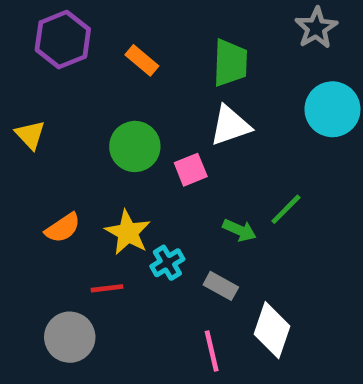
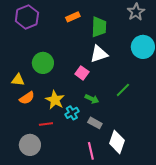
orange rectangle: (142, 60) -> (73, 17), moved, turned -64
yellow triangle: (30, 135) -> (18, 80), moved, turned -40
green circle: (135, 146) -> (43, 63), moved
pink square: (191, 170) -> (82, 73), turned -32
green arrow: (239, 230) -> (92, 99), moved

